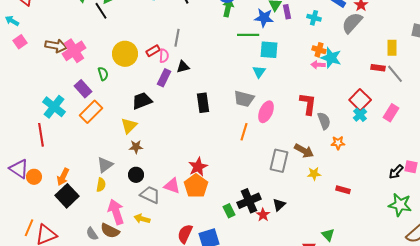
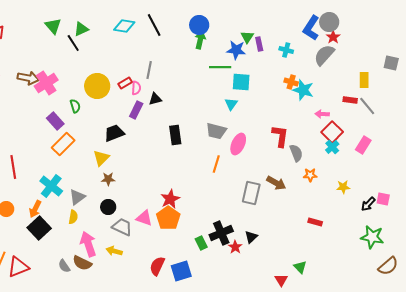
pink arrow: (318, 65) -> (322, 114), moved
cyan cross: (54, 107) -> (51, 186), moved
yellow star: (314, 174) -> (343, 187), moved

